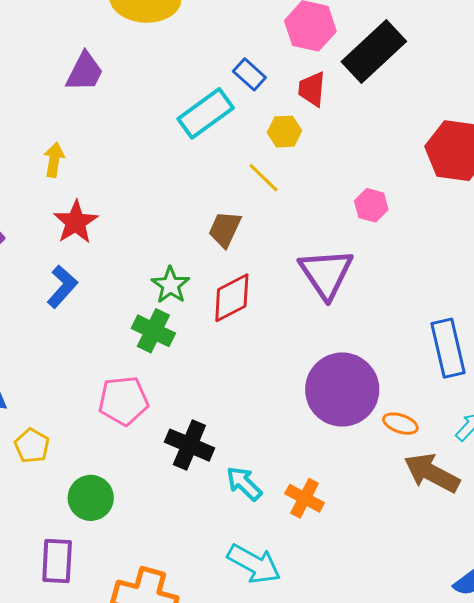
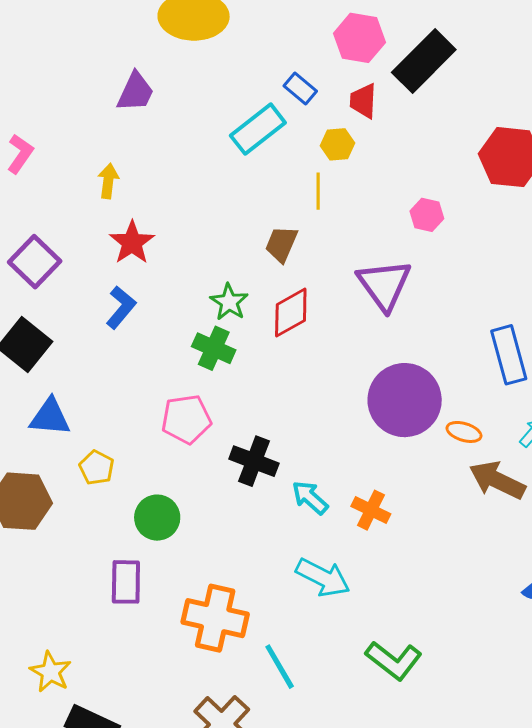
yellow line: (263, 178) -> (318, 191), turned 48

